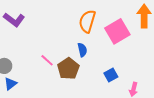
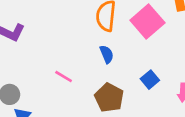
brown pentagon: (68, 69) -> (109, 98), moved

